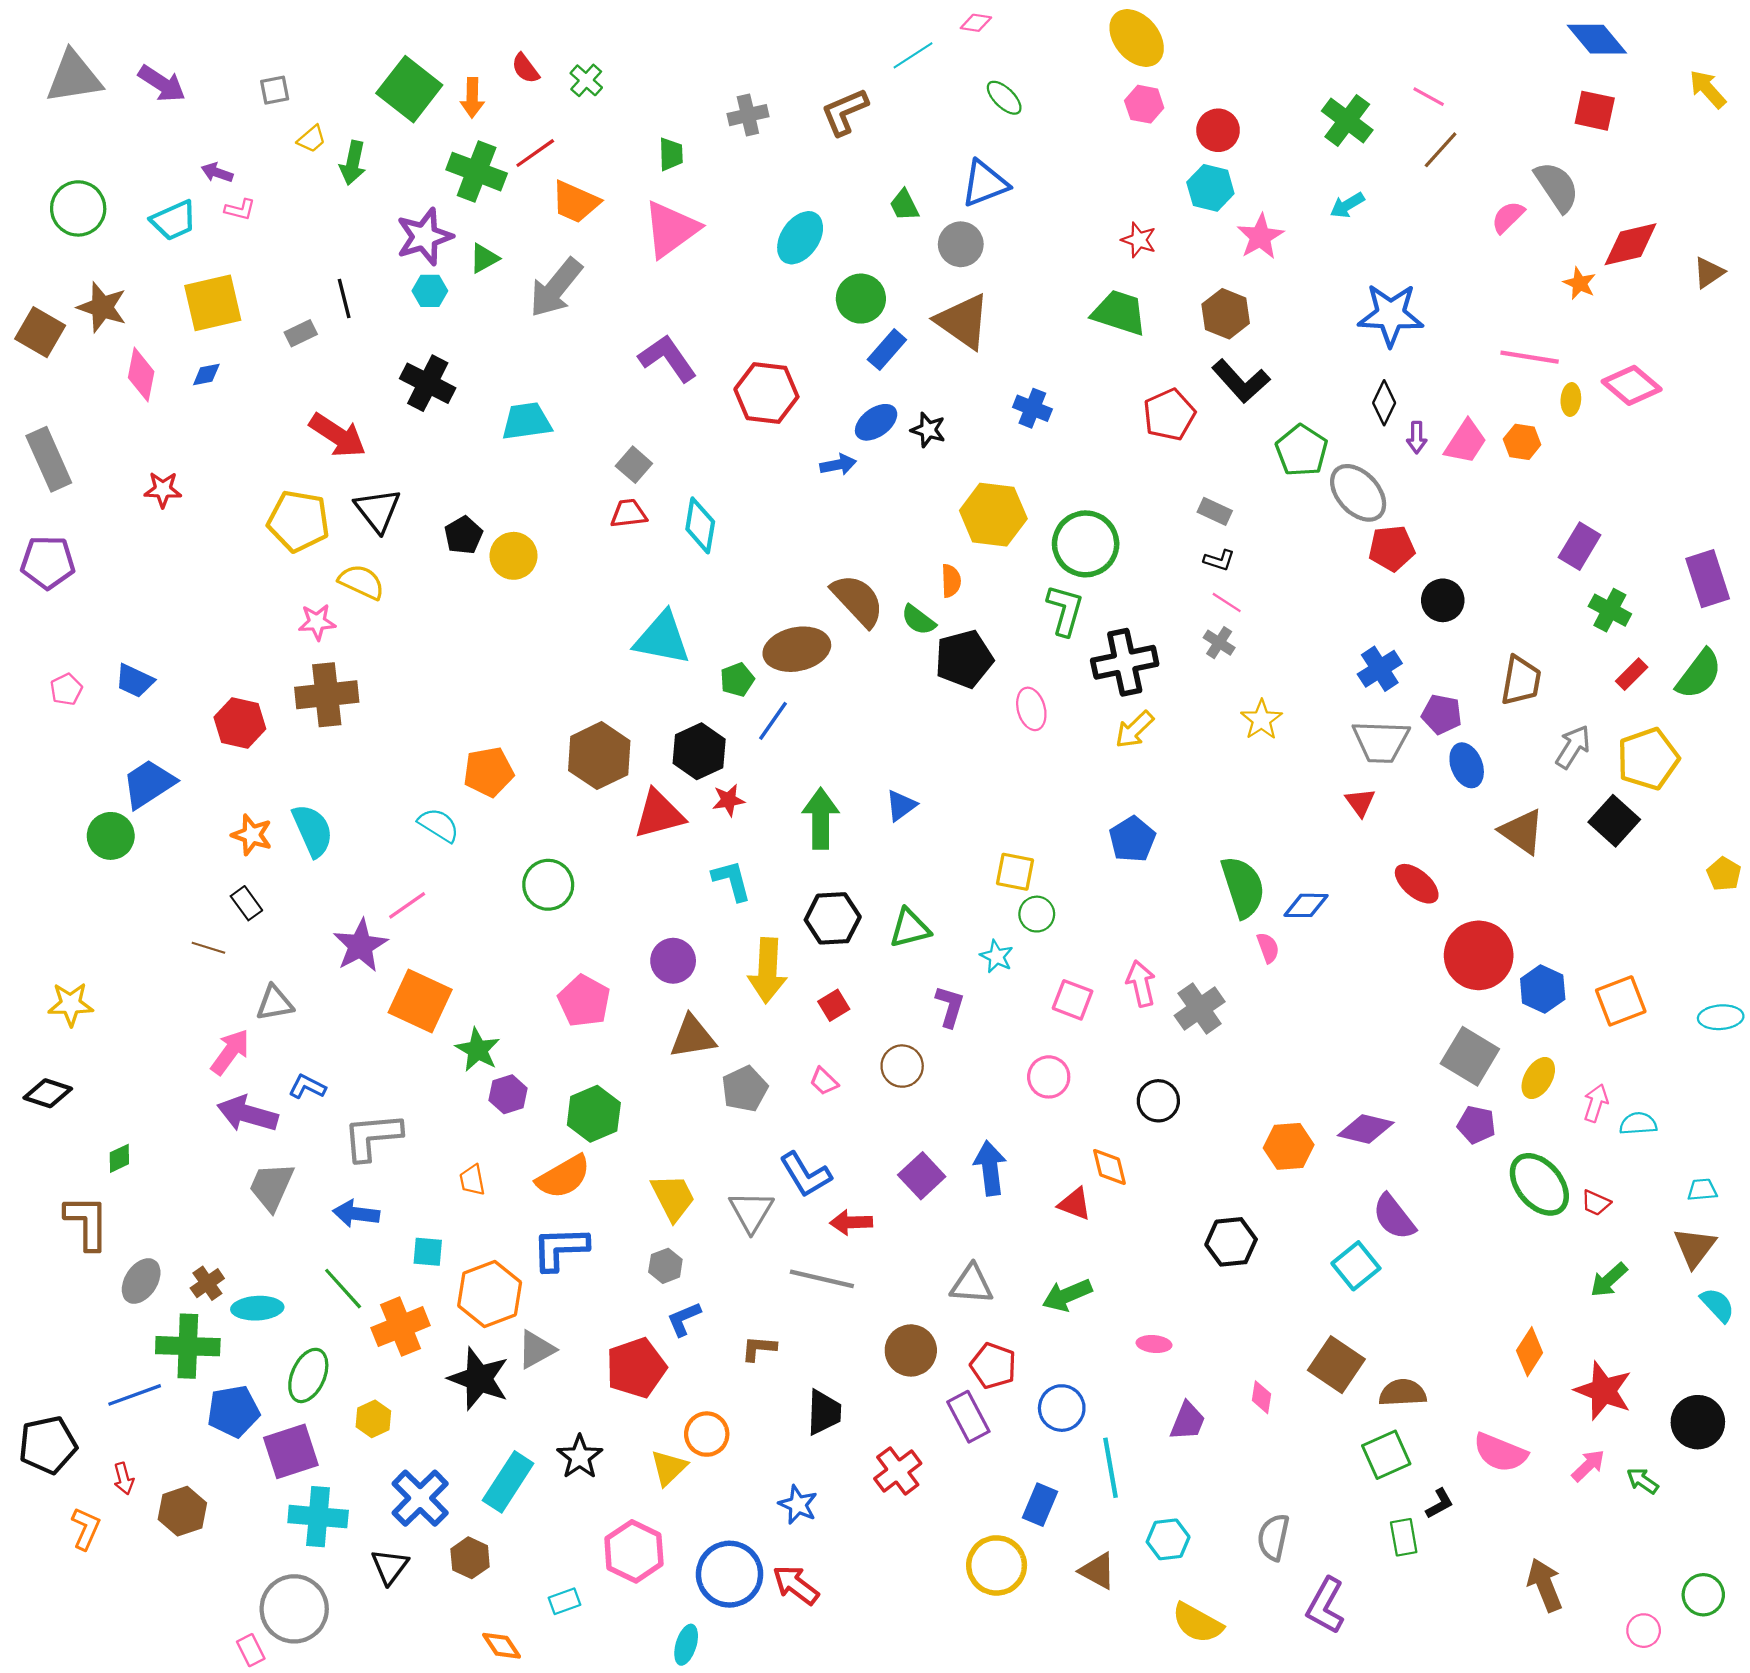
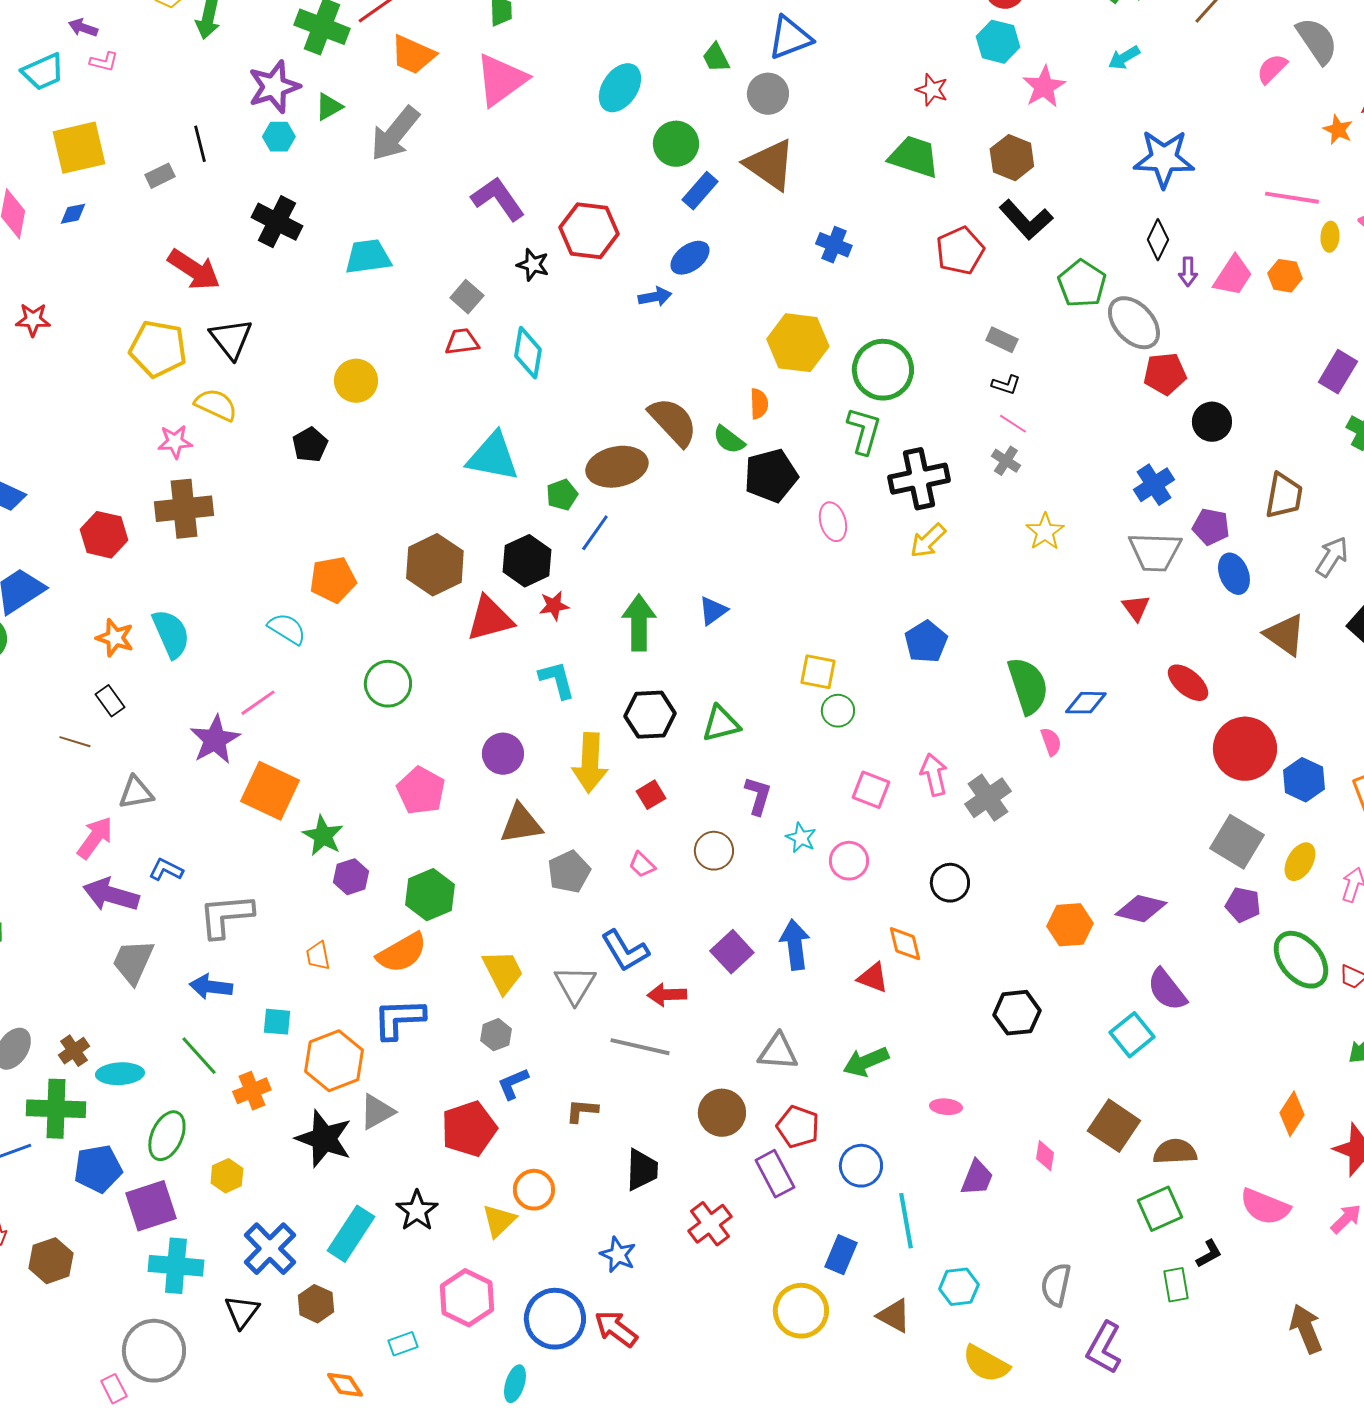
black star: (928, 430) -> (533, 265), moved
black pentagon: (464, 535) -> (310, 445), moved
cyan star: (997, 956) -> (801, 838), moved
orange cross: (401, 1327) -> (252, 1091), size x0.7

